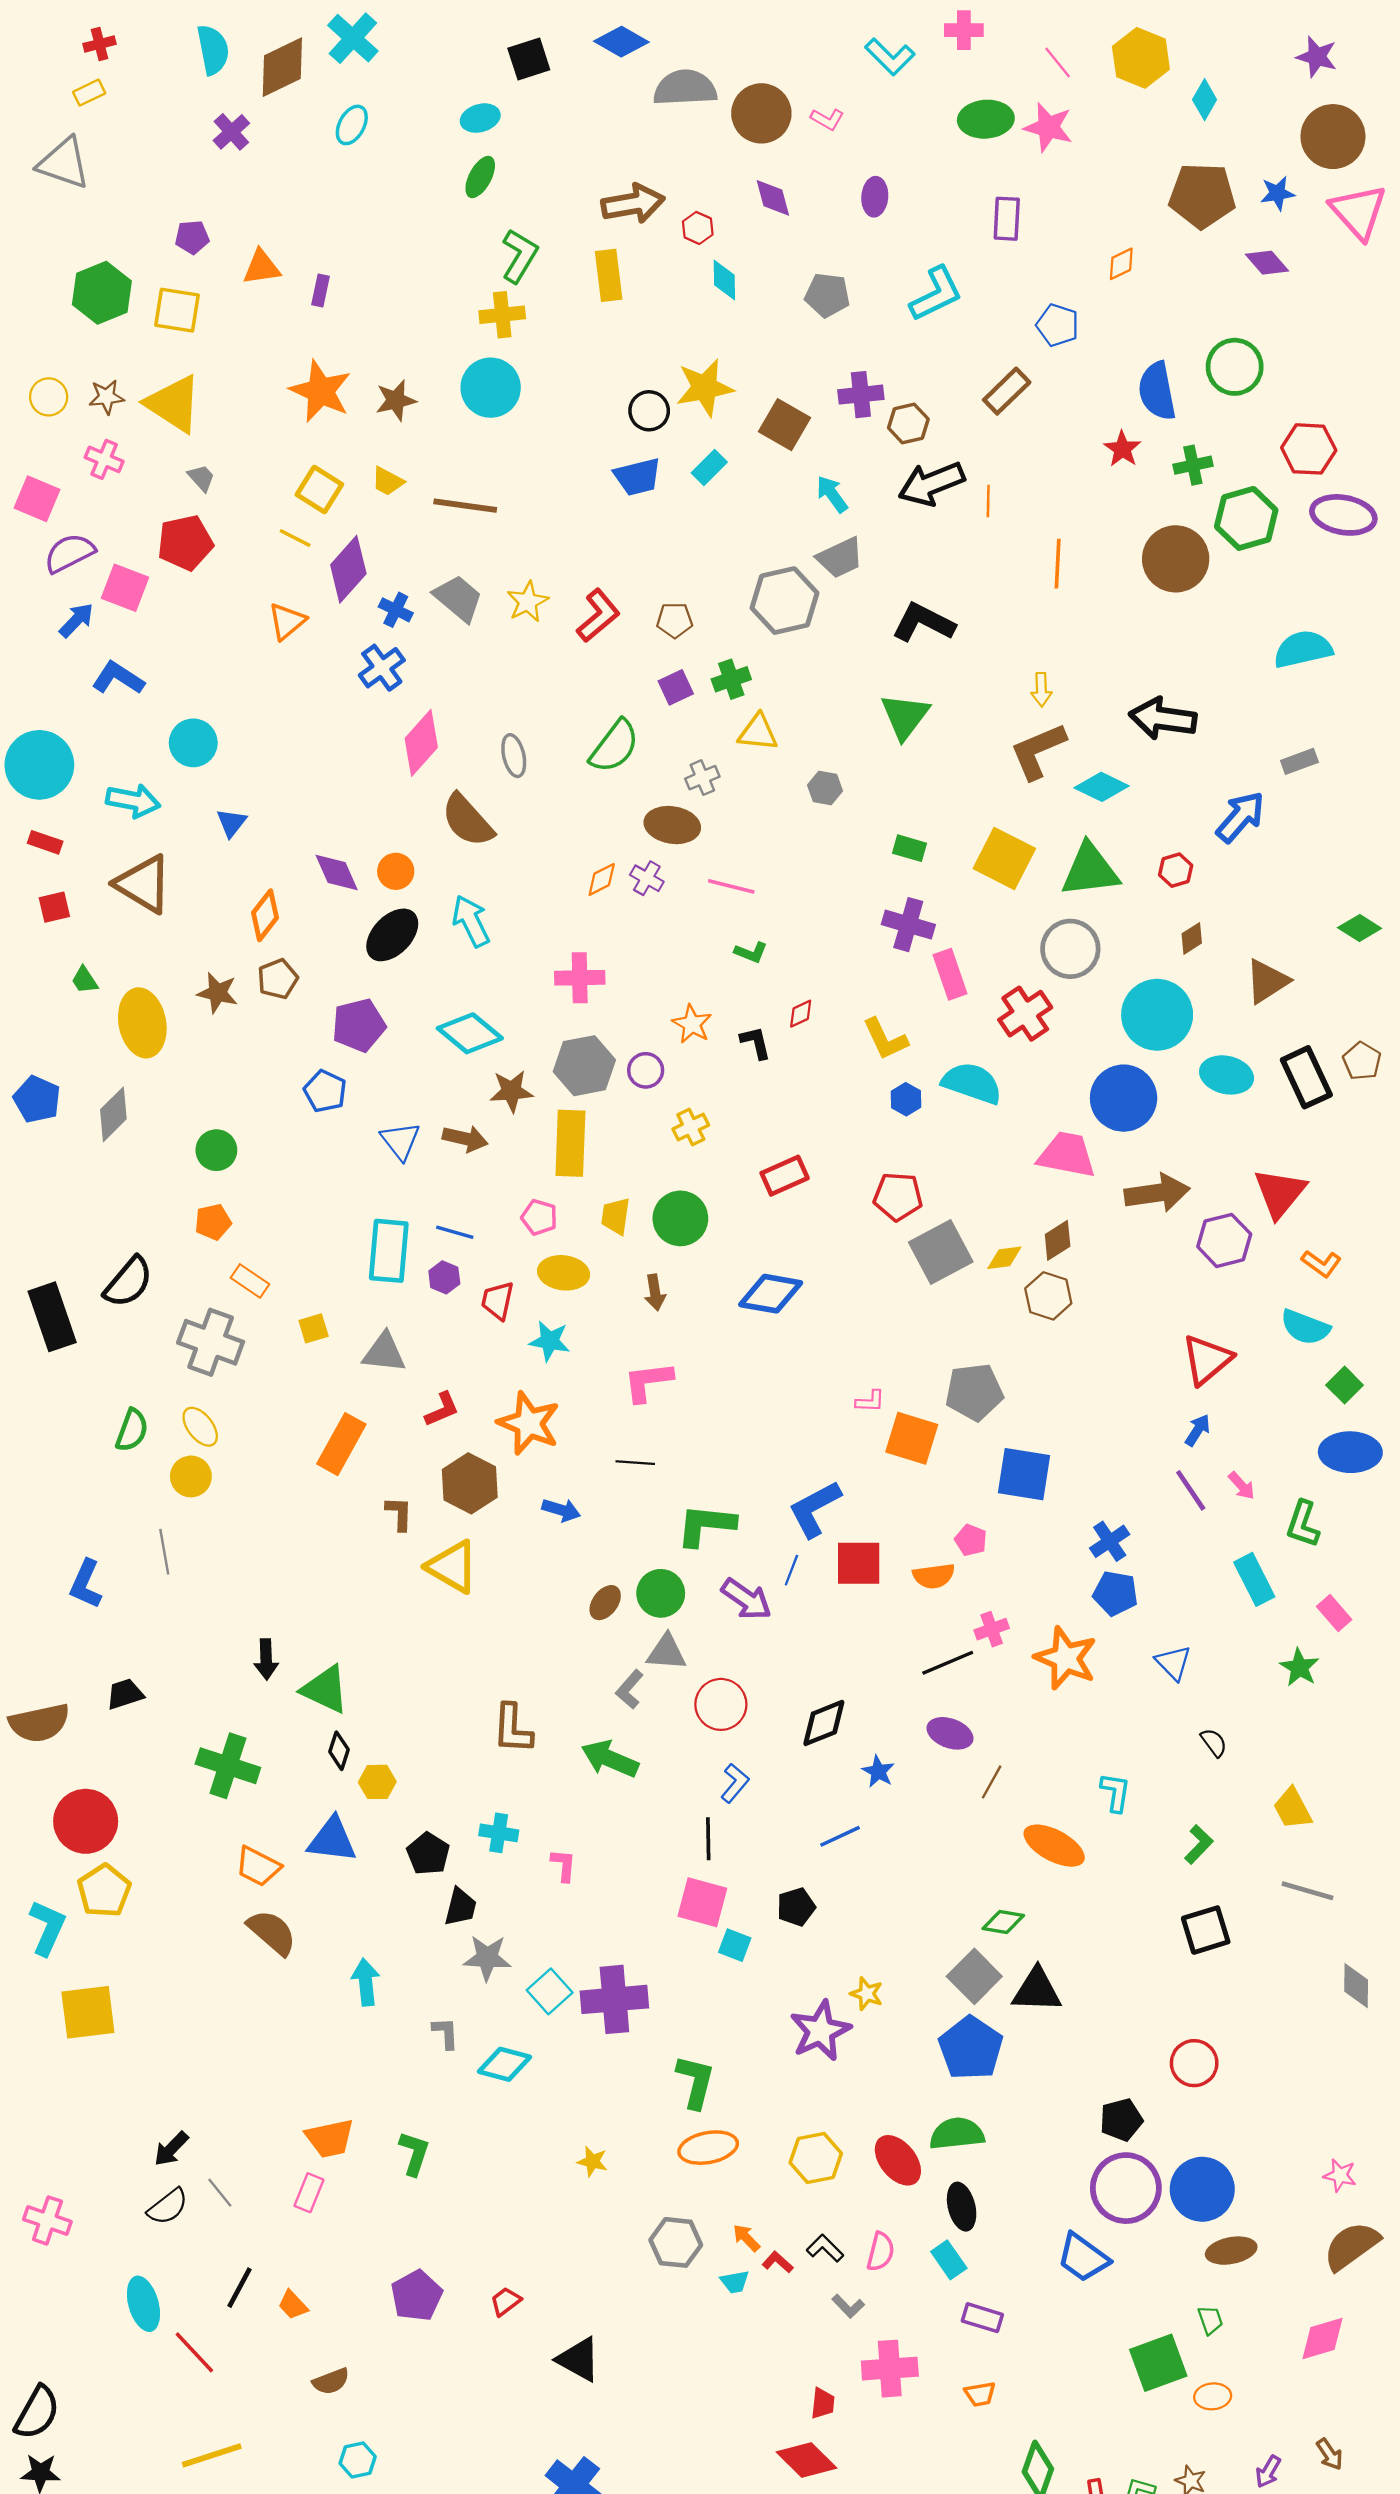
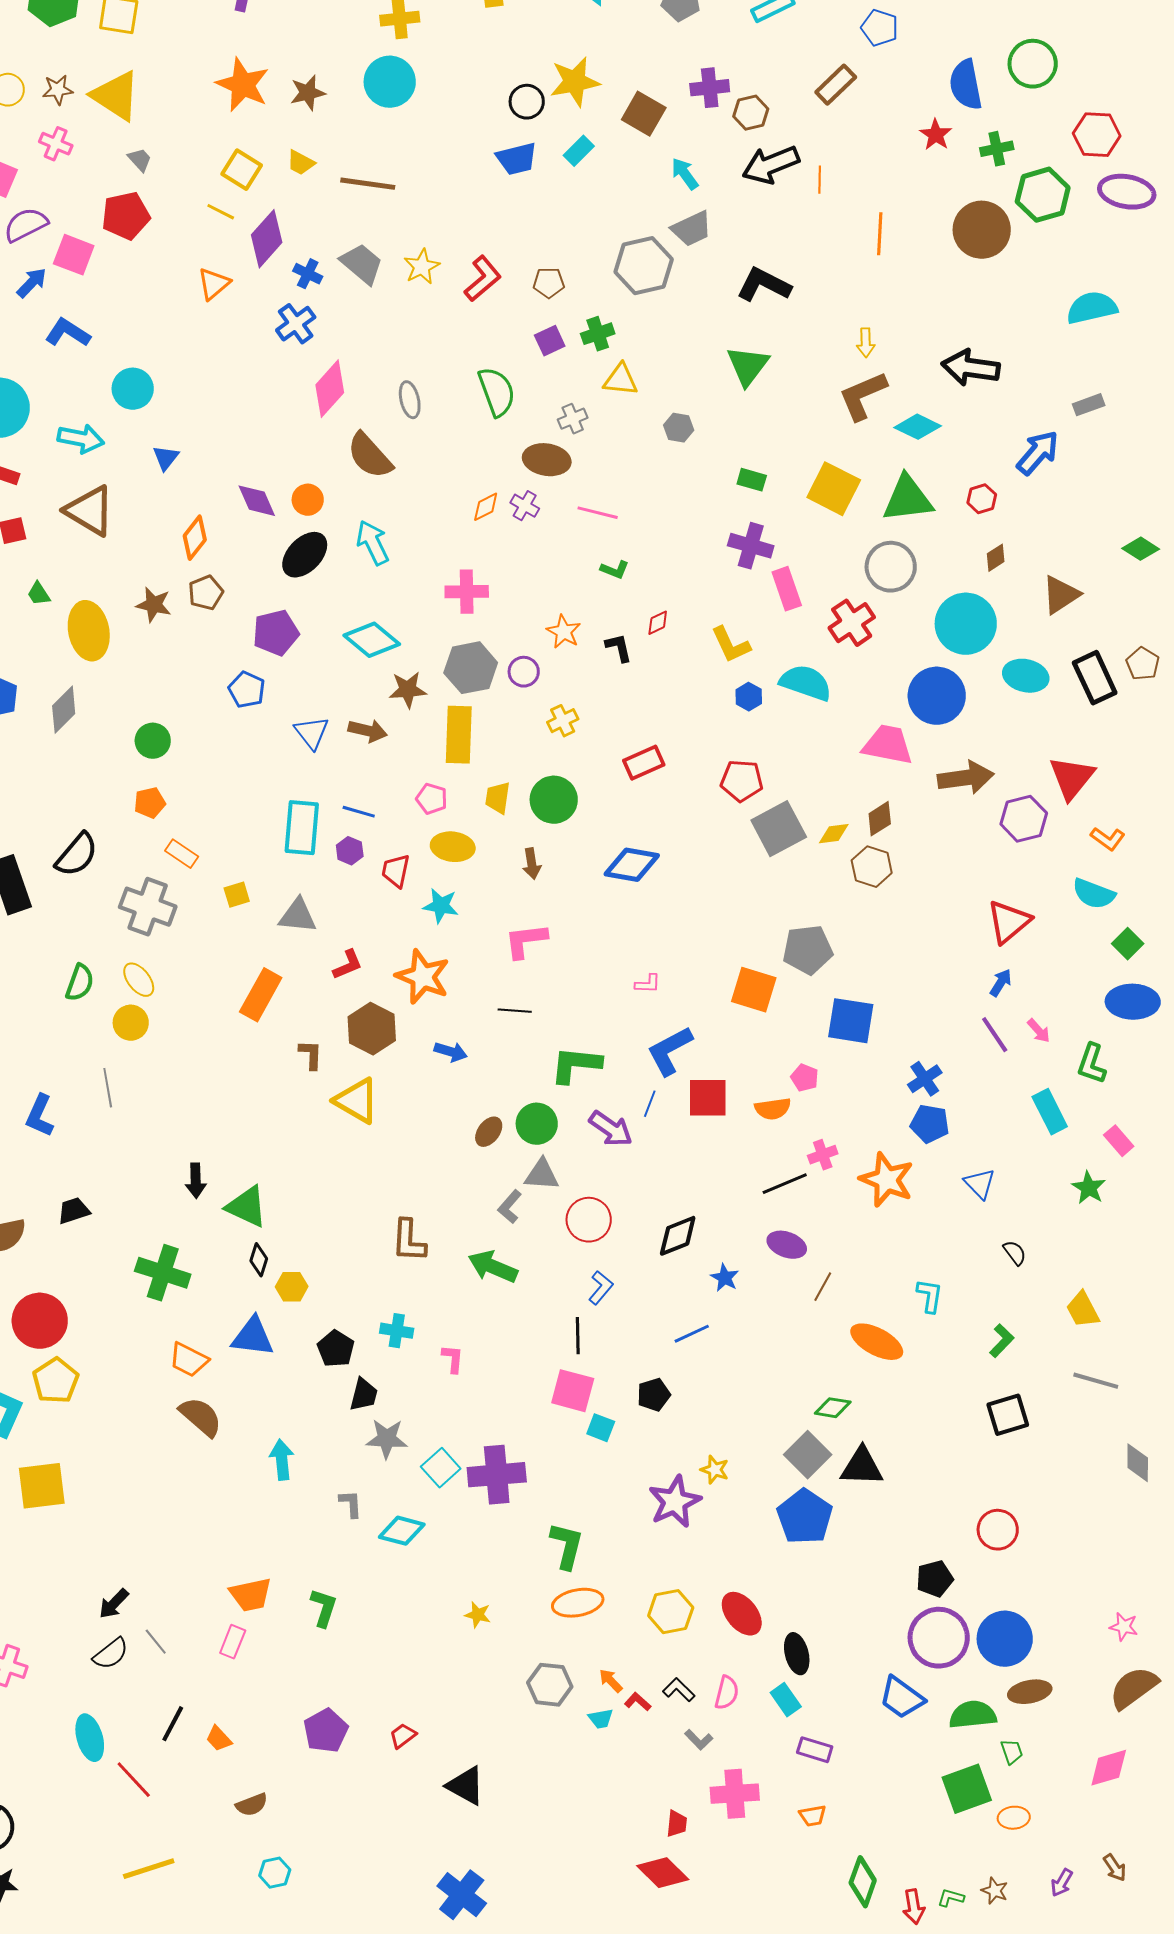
green semicircle: (614, 746) -> (497, 392), turned -57
pink L-shape: (870, 1401) -> (648, 984), moved
green semicircle: (957, 2134) -> (973, 1715), moved

